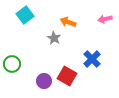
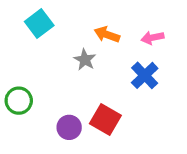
pink arrow: (105, 19) -> (153, 38), moved
blue cross: (92, 59) -> (145, 75), moved

